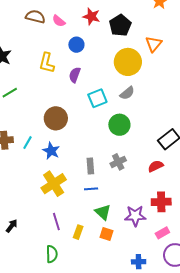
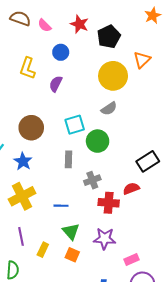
cyan square: (97, 98) -> (75, 125), moved
gray rectangle: (90, 166) -> (68, 159), moved
red cross: (161, 202) -> (109, 203), moved

